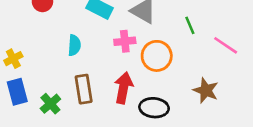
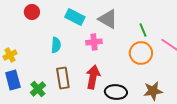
orange circle: (157, 56) -> (141, 53), moved
brown star: (206, 90) -> (153, 91), moved, turned -30

